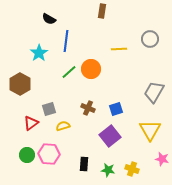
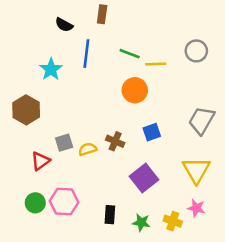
brown rectangle: (102, 11) -> (102, 14), moved
orange circle: (91, 69) -> (135, 90), moved
green line: (69, 72) -> (130, 54), moved, turned 63
blue square: (116, 109) -> (152, 132), moved
yellow semicircle: (63, 126) -> (88, 149), moved
pink star: (162, 159) -> (196, 208), moved

